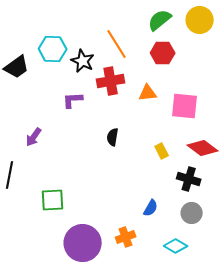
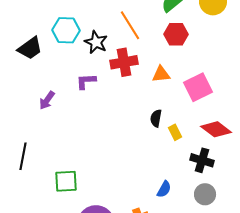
pink square: (185, 106) -> (198, 87), turned -32
purple arrow: (34, 137) -> (47, 100), moved
black semicircle: (113, 137) -> (156, 118), moved

